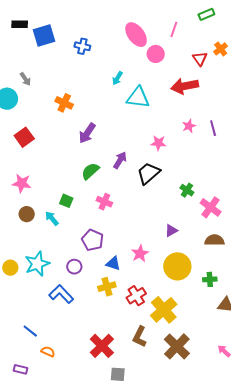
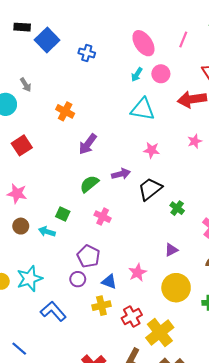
blue square: (44, 35) -> (47, 40), turned -30
pink circle: (156, 54) -> (161, 74), moved
cyan arrow: (117, 78) -> (137, 75), moved
pink star: (158, 143) -> (152, 150), moved
purple arrow: (120, 160) -> (121, 174), turned 42
green cross: (187, 190) -> (177, 208), moved
cyan arrow: (52, 218) -> (47, 232), turned -35
purple circle: (74, 267) -> (78, 279), moved

